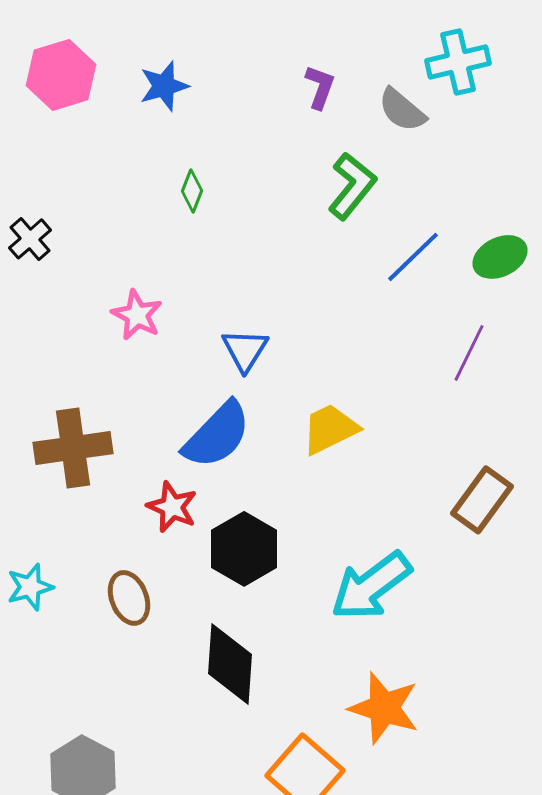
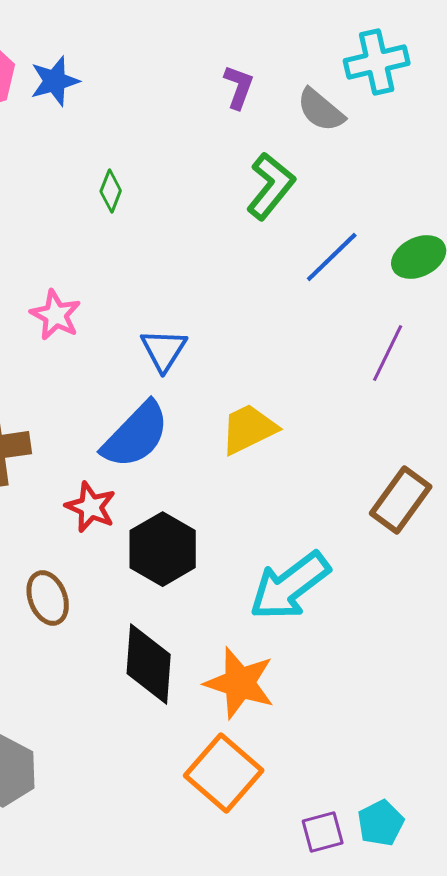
blue star: (164, 86) -> (55, 81), moved
orange star: (384, 708) -> (240, 683), moved

